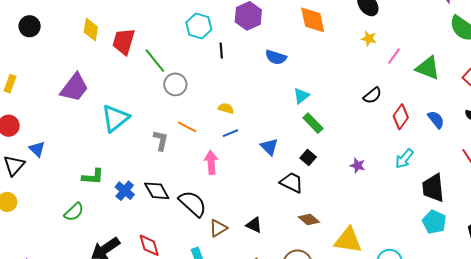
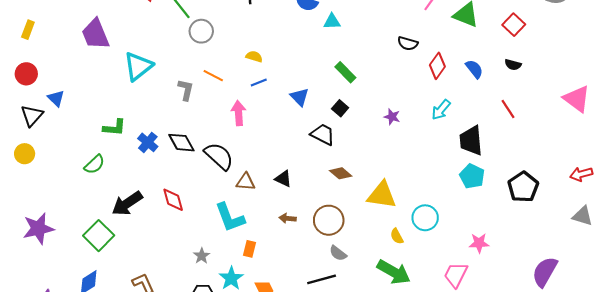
purple trapezoid: (74, 88) -> (95, 34), turned 120
black semicircle: (372, 95) -> (408, 43), turned 54
cyan triangle: (301, 96) -> (332, 22), moved, turned 36
brown triangle: (218, 228) -> (246, 182), turned 36

